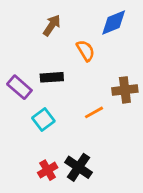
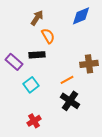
orange semicircle: (86, 51) -> (48, 36), moved
black cross: (79, 167) -> (70, 101), moved

